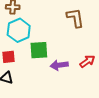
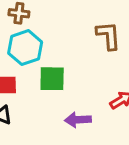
purple arrow: (59, 65) -> (78, 120), moved

